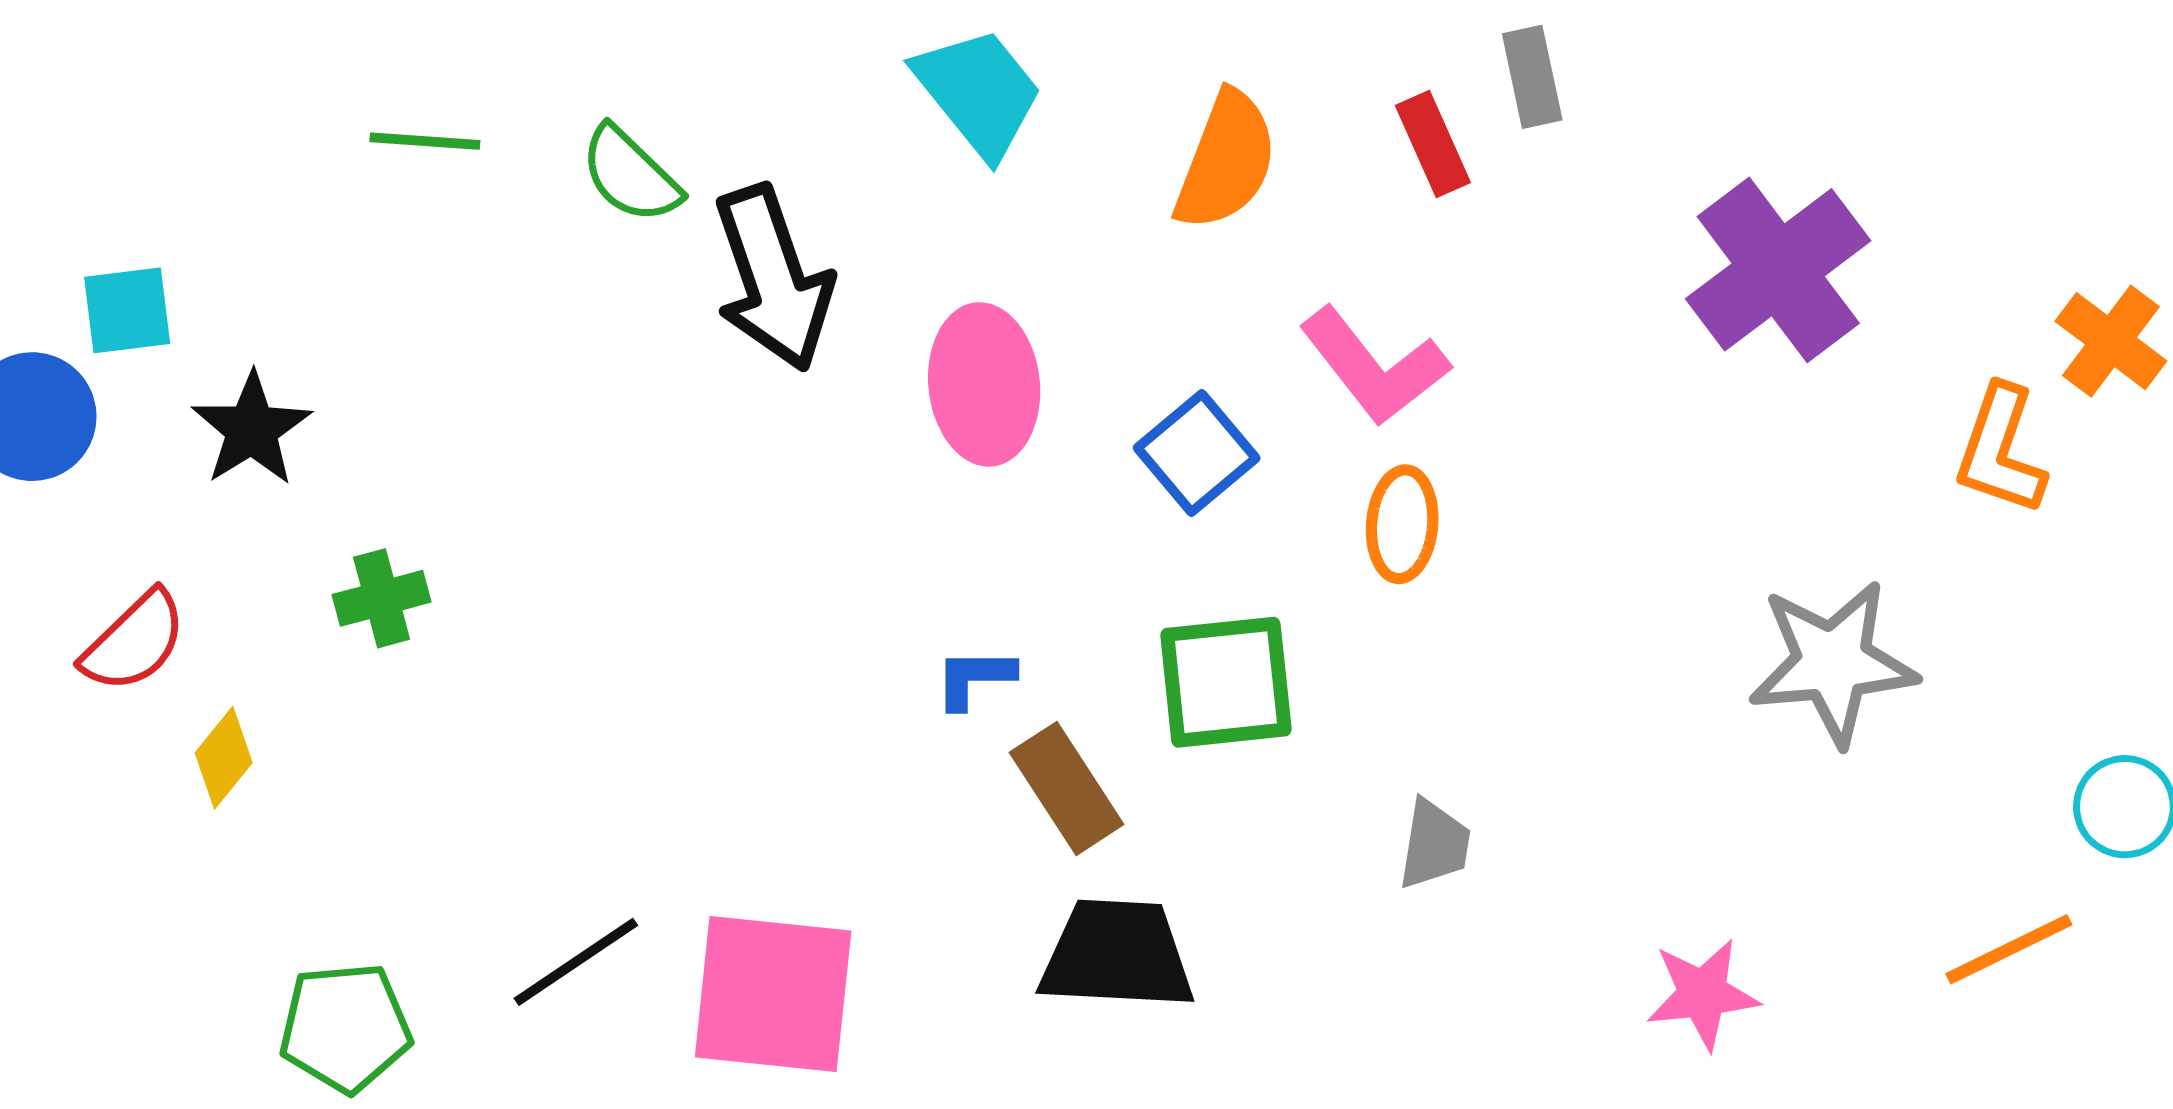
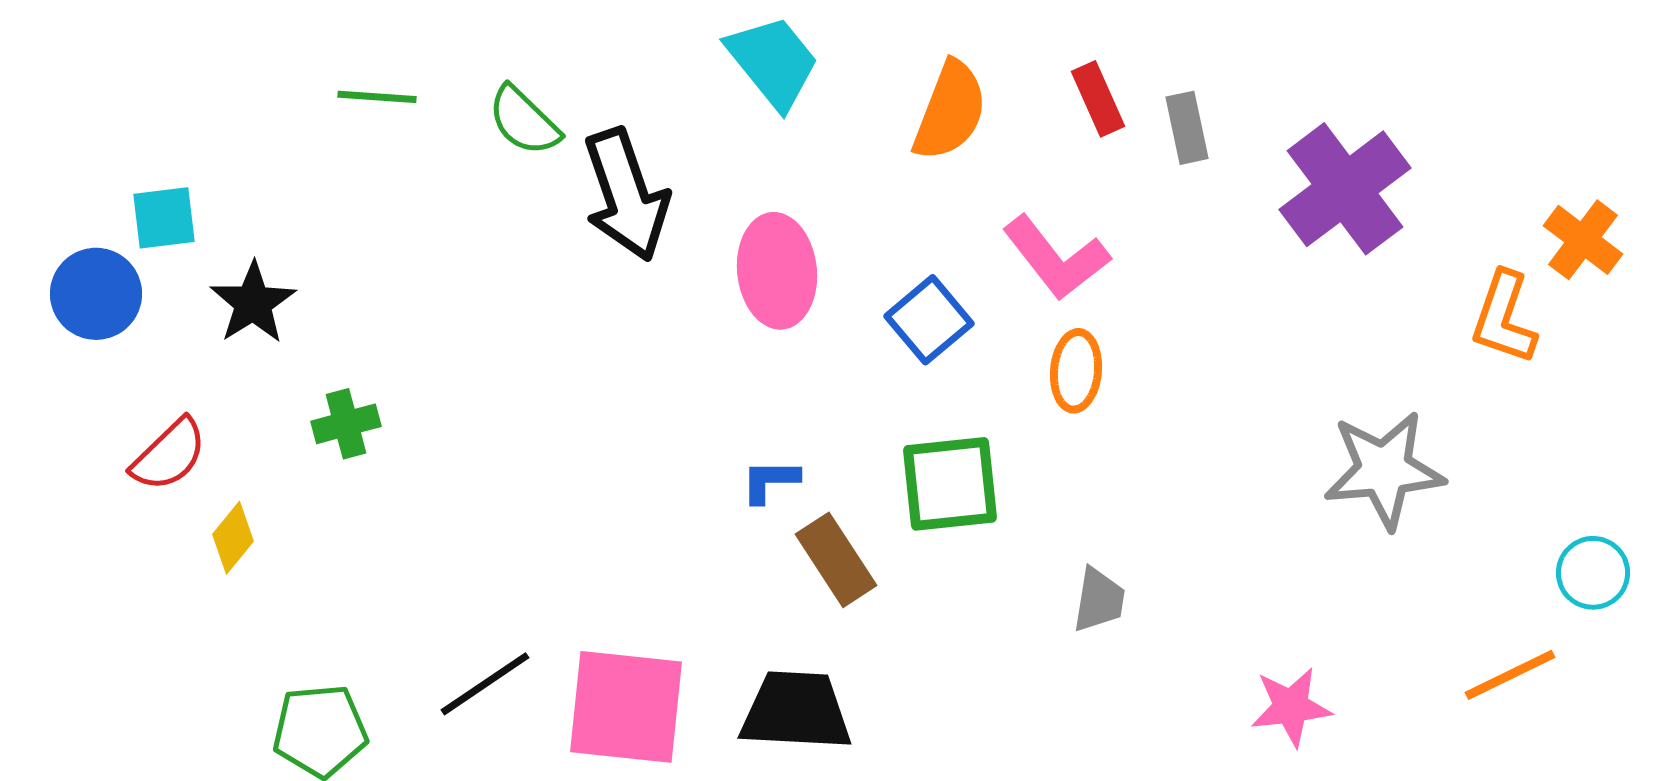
gray rectangle: (1532, 77) -> (1187, 128), moved
black trapezoid: (1117, 955) -> (796, 711), moved

